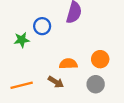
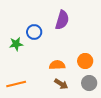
brown arrow: (56, 82) -> (61, 84), moved
gray circle: (96, 84) -> (89, 83), moved

